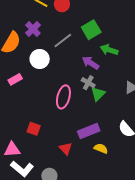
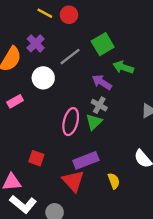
green triangle: (98, 94) -> (94, 122), moved
purple rectangle: (89, 131) -> (86, 160), moved
red triangle: (66, 149) -> (73, 181), size x1.5
yellow semicircle: (101, 149) -> (114, 181), turned 48

